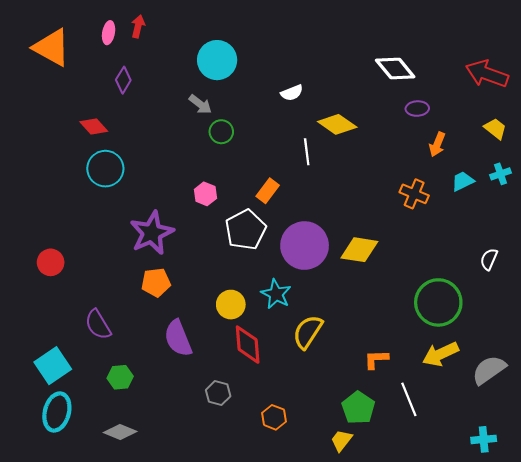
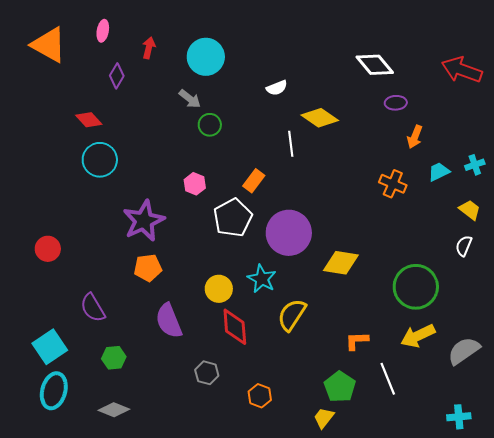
red arrow: (138, 26) -> (149, 48), moved
yellow trapezoid: (495, 129) -> (470, 210), moved
yellow diamond: (359, 250) -> (341, 263), moved

